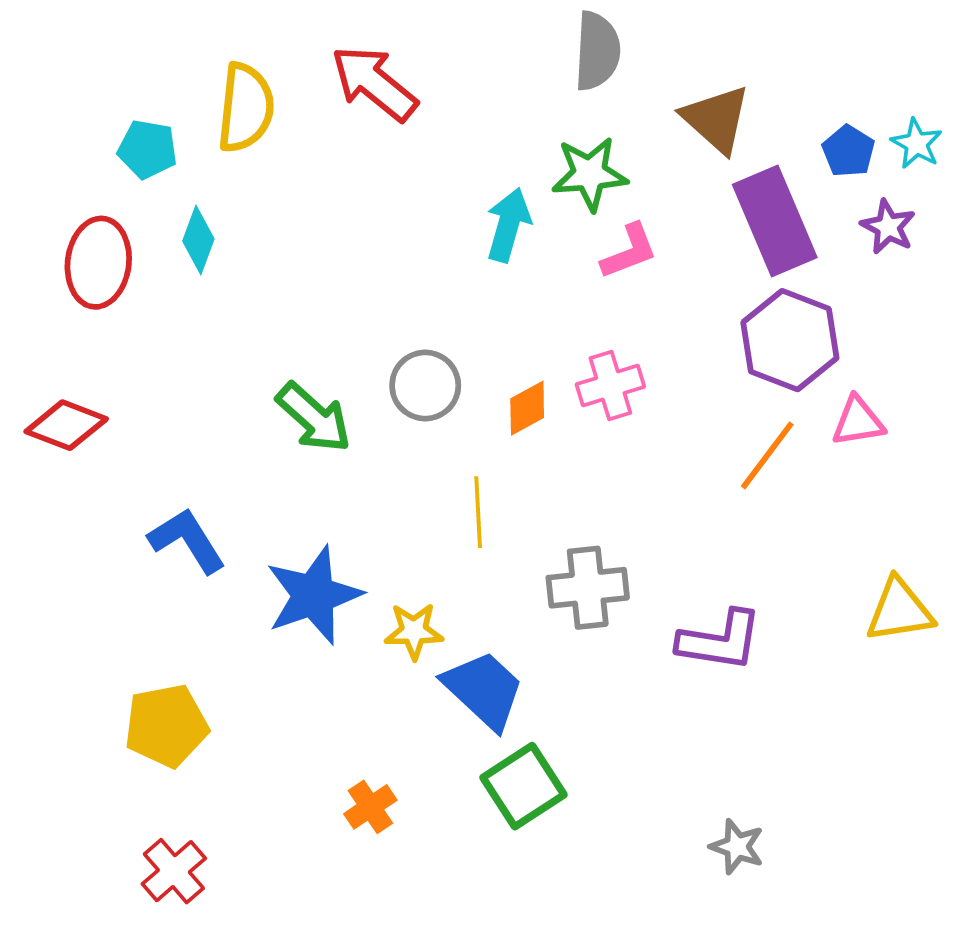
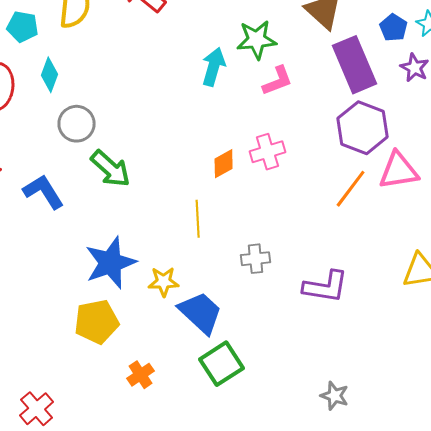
gray circle: (425, 385) -> (77, 124), moved
pink triangle: (858, 421) -> (399, 171), size x1.4
blue L-shape: (187, 540) -> (44, 192), moved
gray cross: (588, 588) -> (256, 259), size x0.7
yellow pentagon: (166, 726) -> (97, 322), moved

